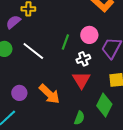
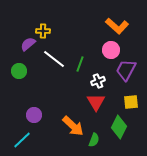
pink circle: (89, 35) -> (111, 50), moved
white line: (33, 51) -> (54, 59), moved
orange arrow: (49, 94) -> (73, 126), moved

